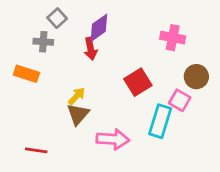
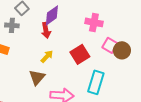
pink cross: (173, 38) -> (94, 22), moved
yellow arrow: (77, 96) -> (47, 56), moved
pink square: (180, 100) -> (110, 45), moved

